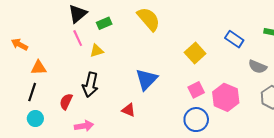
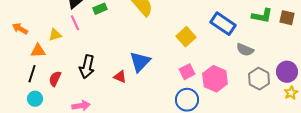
blue rectangle: (234, 39) -> (223, 24), size x1.4
yellow triangle: (97, 51) -> (55, 35), moved
red semicircle: (66, 102) -> (55, 79), moved
red triangle: (128, 110) -> (120, 77), moved

